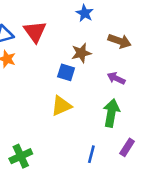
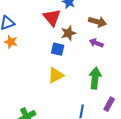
red triangle: (35, 32) -> (52, 17), moved
purple arrow: (116, 78) -> (96, 43), moved

